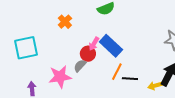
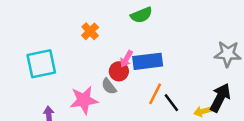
blue rectangle: (111, 46) -> (148, 61), turned -50
gray semicircle: (80, 66) -> (109, 86), turned -80
black line: (130, 79) -> (171, 103), turned 49

